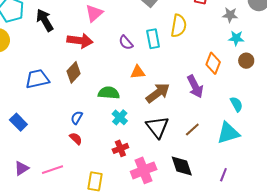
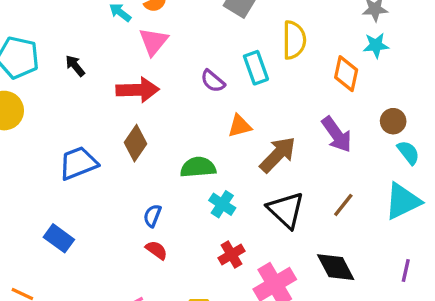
black arrow: (45, 20) -> (75, 66), size x0.6
cyan star: (236, 38) -> (376, 45), moved
brown circle: (246, 61) -> (393, 121), moved
orange diamond: (213, 63) -> (346, 74), moved

